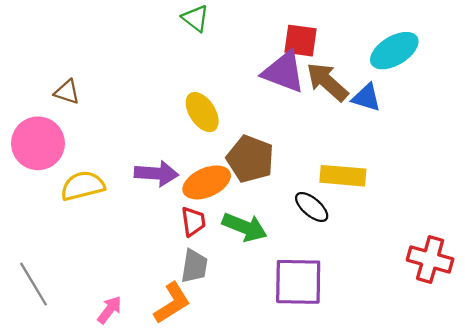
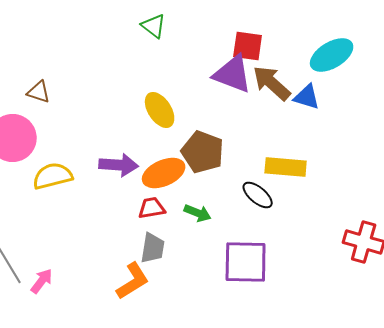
red trapezoid: (193, 222) -> (152, 208), turned -92
green arrow: (245, 227) -> (198, 213), size x0.7
pink arrow: (109, 310) -> (42, 281), moved

